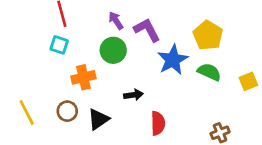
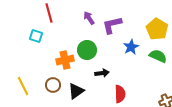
purple L-shape: (147, 30) -> (112, 25), turned -75
cyan square: (59, 45) -> (36, 36), moved
green circle: (113, 50) -> (87, 50), moved
blue star: (173, 60) -> (131, 47), size x0.7

